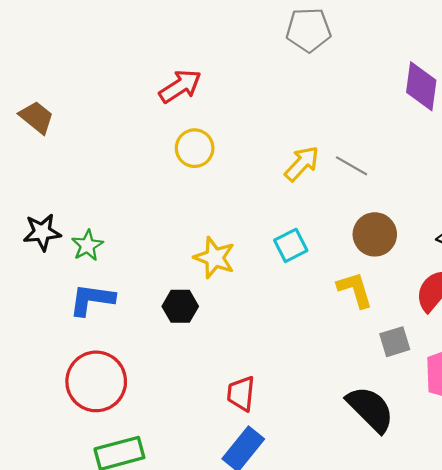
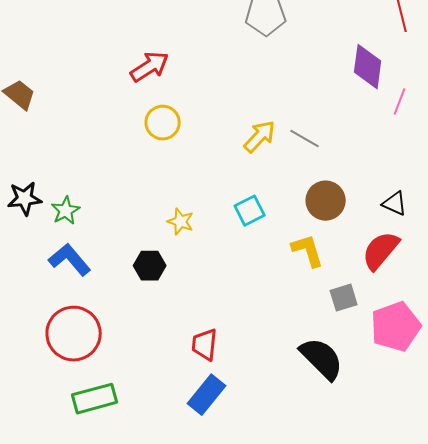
yellow star: (214, 258) -> (181, 222), size x0.7
blue L-shape: (92, 300) -> (70, 260), turned 42

